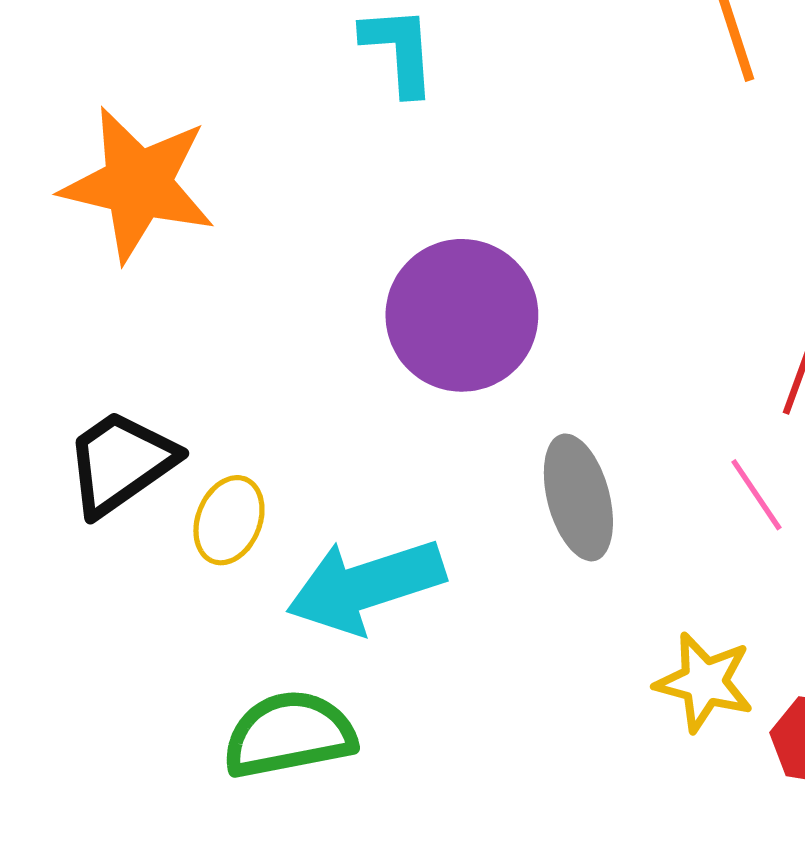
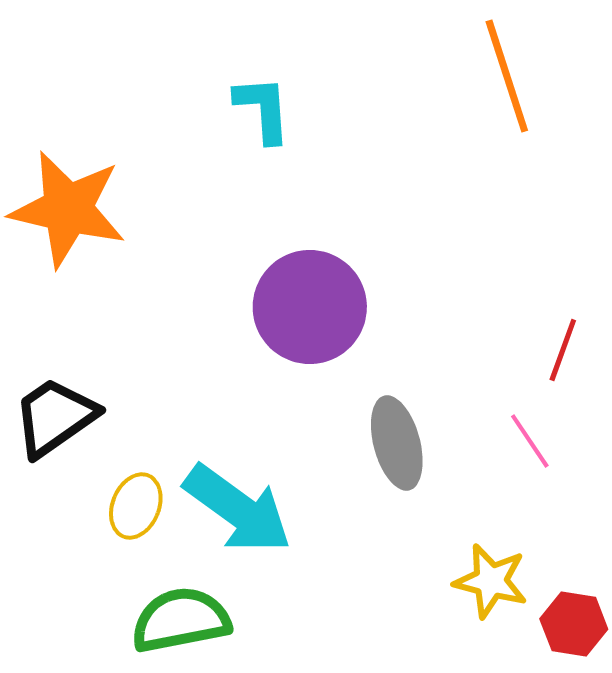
yellow ellipse: (229, 520) -> (136, 506), moved
cyan arrow: (366, 586) -> (238, 509), turned -126

